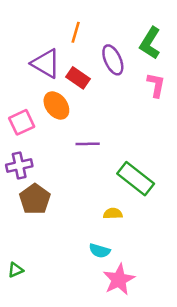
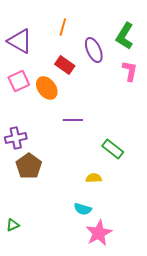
purple triangle: (46, 63) -> (20, 41), moved
pink square: (22, 122) -> (19, 81), moved
green rectangle: (136, 179) -> (113, 149), size x0.7

